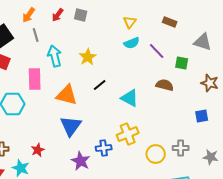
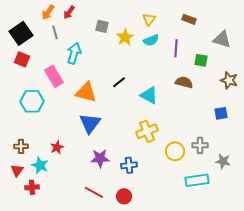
red arrow: (58, 15) -> (69, 12), moved
gray square: (81, 15) -> (102, 26), moved
purple line: (157, 51) -> (176, 48), turned 48
cyan arrow: (55, 56) -> (74, 53), turned 30
yellow star: (88, 57) -> (125, 37), moved
pink rectangle: (35, 79) -> (54, 76), turned -30
blue cross: (104, 148) -> (129, 165), moved
gray star: (211, 157) -> (223, 161), moved
purple star: (81, 161) -> (100, 158), turned -30

